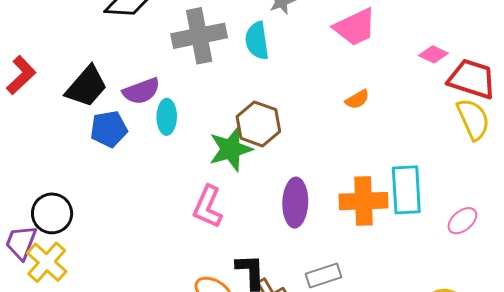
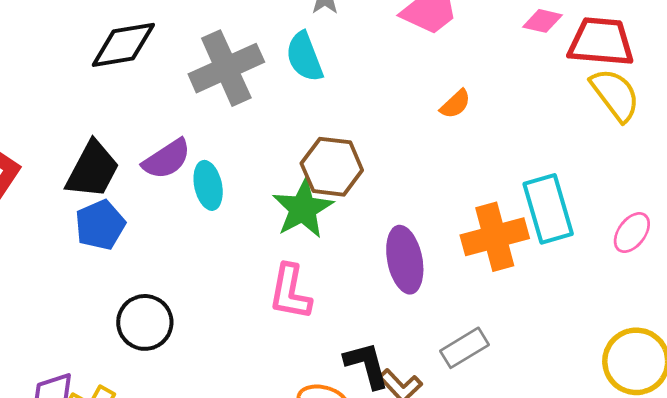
blue pentagon: (109, 129) -> (100, 225), moved
black circle: (52, 213) -> (145, 322), moved

